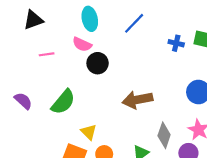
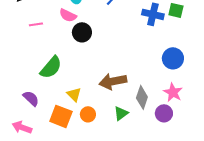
blue cross: (176, 43) -> (153, 14), size x1.5
brown arrow: (137, 100) -> (113, 81), moved
purple semicircle: (23, 101) -> (31, 98), moved

